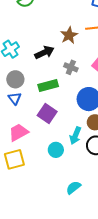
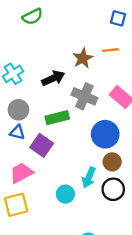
gray cross: (71, 67) -> (84, 96), size x1.5
blue triangle: (15, 98) -> (17, 132), turned -40
purple square: (47, 114) -> (42, 145), moved

